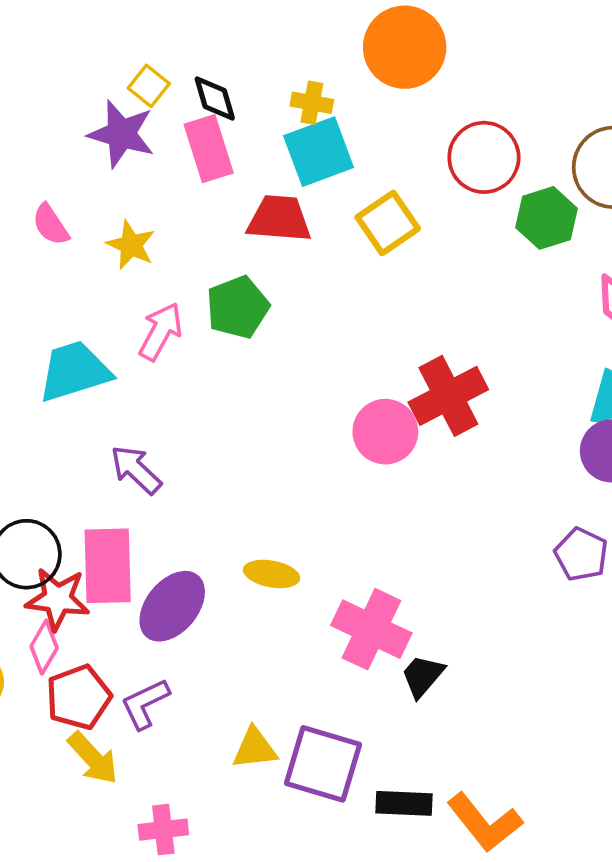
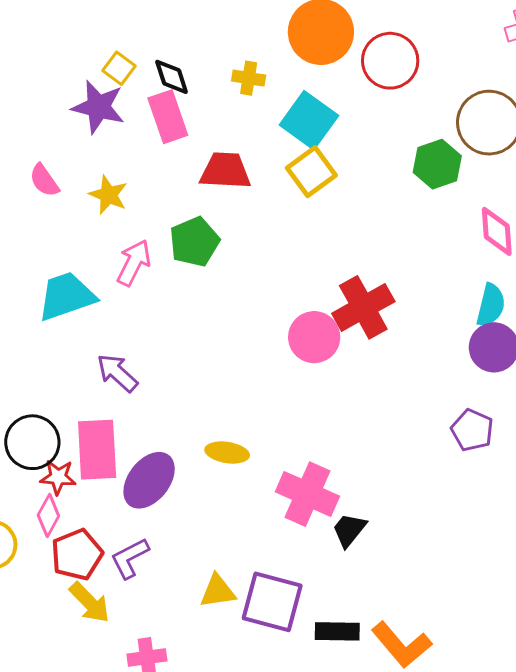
cyan square: (319, 152) -> (309, 120), moved, turned -32
red circle: (484, 157) -> (390, 61), moved
red star: (58, 599) -> (58, 477), size x0.7

